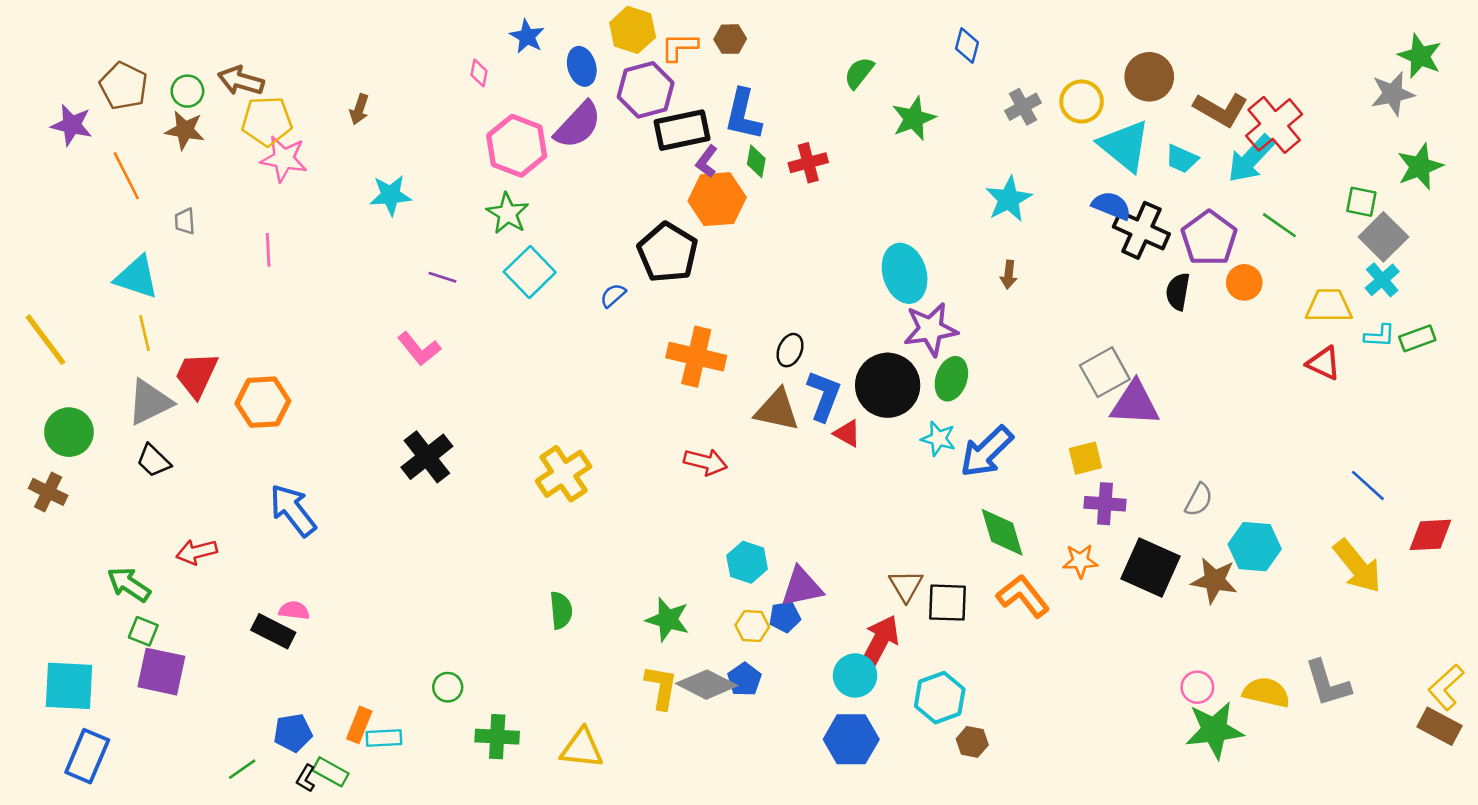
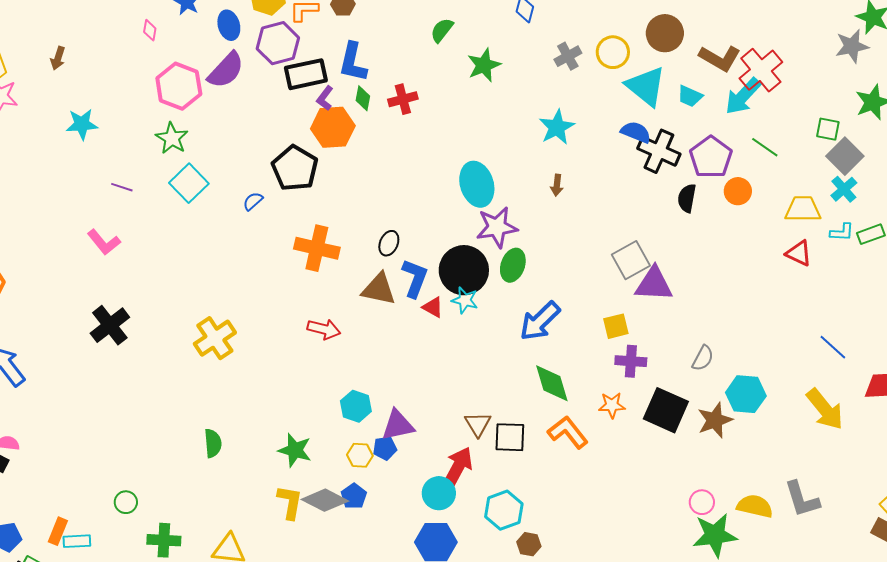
cyan star: (938, 439) -> (465, 300), moved
brown star: (1214, 580) -> (715, 420), turned -30

